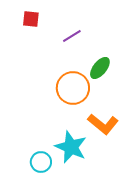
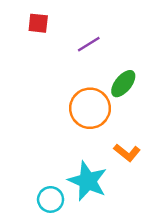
orange L-shape: (103, 124) -> (127, 153), size x0.7

